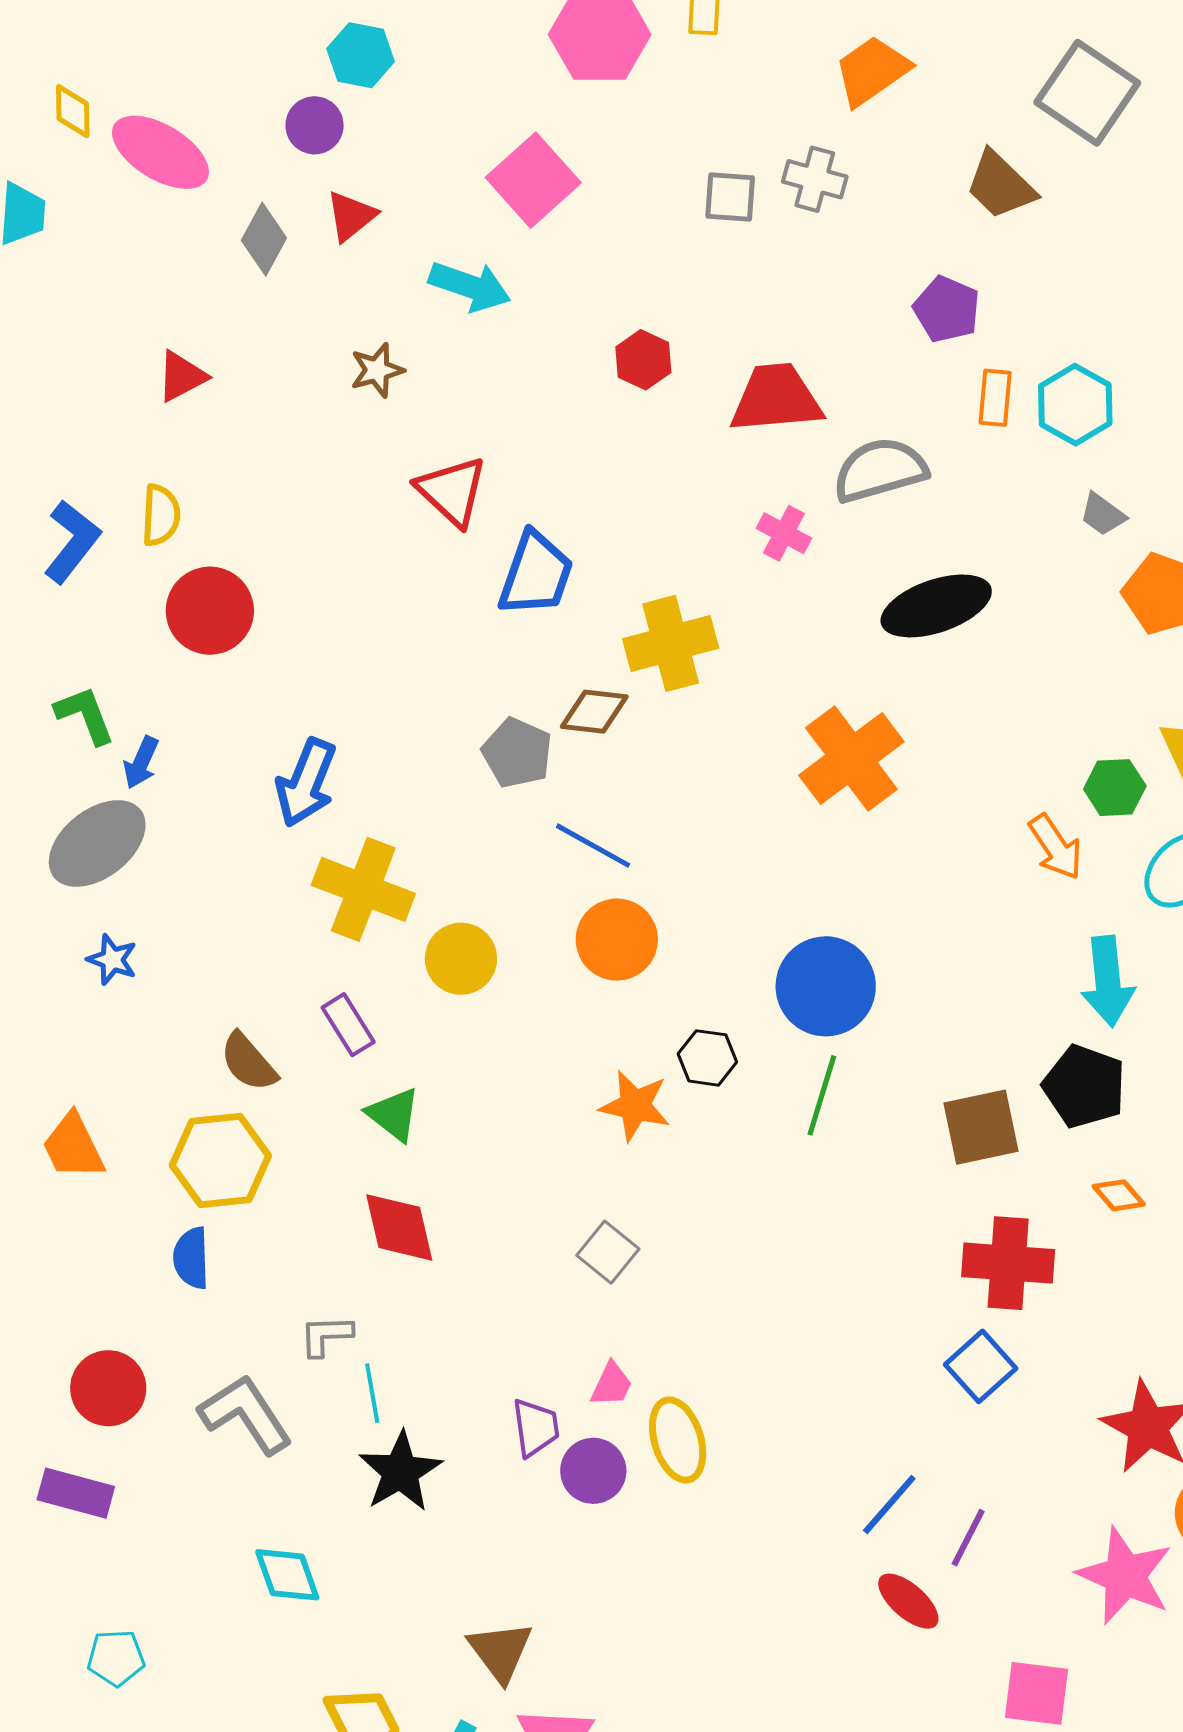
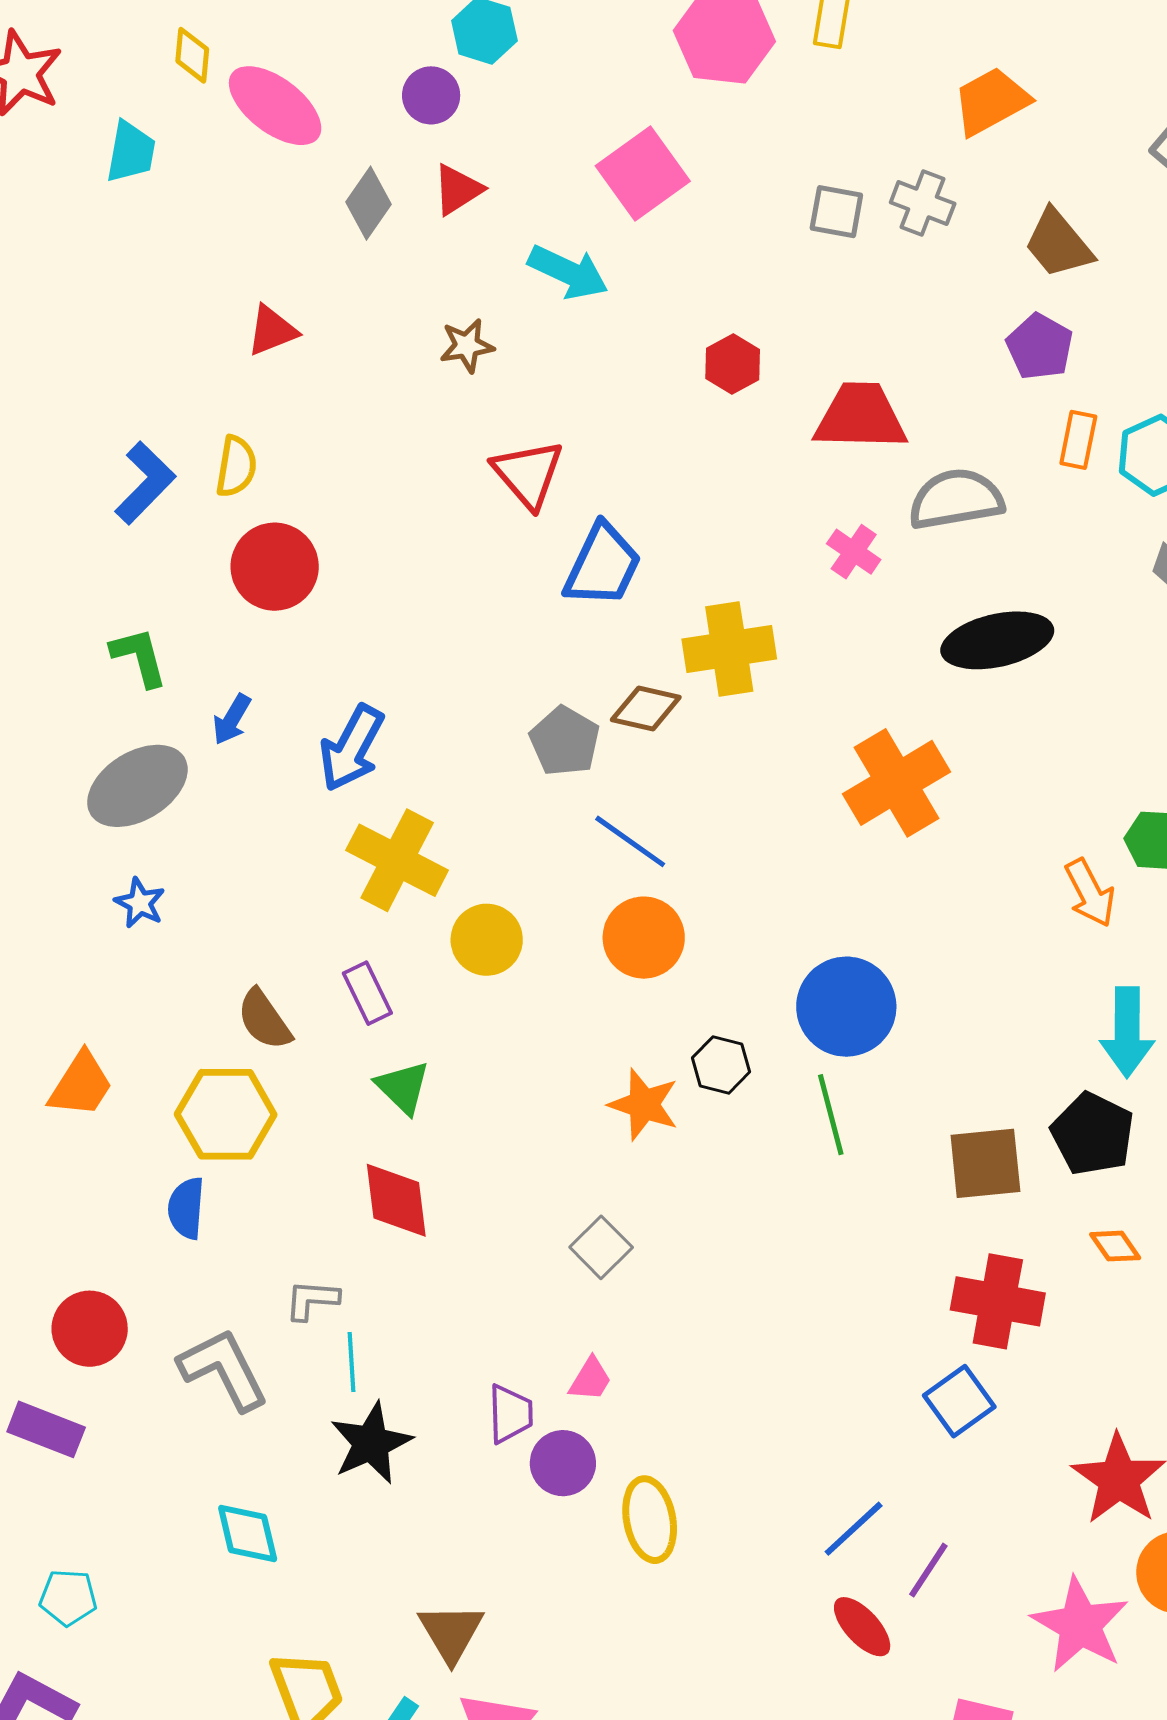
brown trapezoid: (1000, 185) -> (1058, 244), moved
blue arrow: (141, 763) -> (232, 719), moved
green line: (822, 1095) -> (831, 1115), turned -38
orange trapezoid: (73, 1147) -> (81, 1085), turned -128
yellow ellipse: (678, 1440) -> (650, 1520), moved

